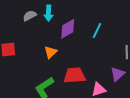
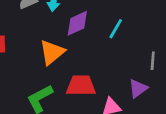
orange triangle: (51, 52) -> (52, 52), size x1.5

